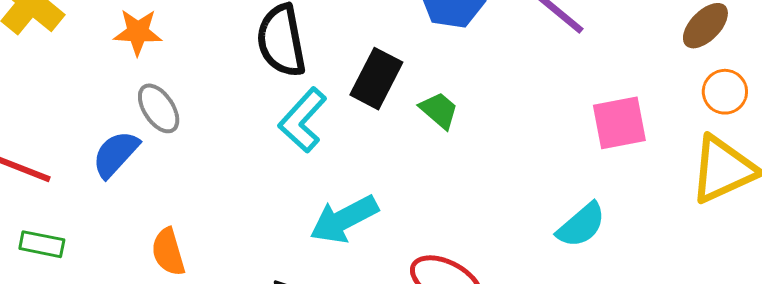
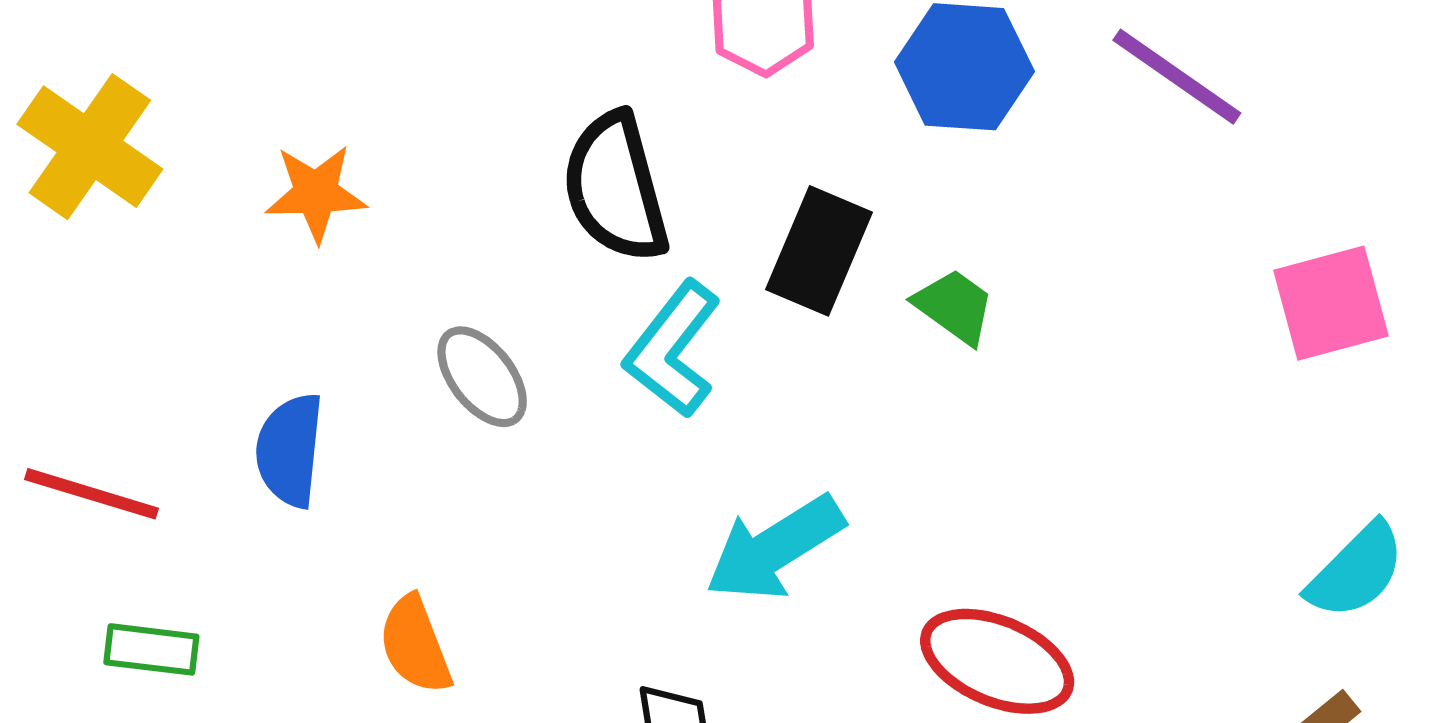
gray ellipse: (159, 108) -> (482, 377), moved
blue semicircle: (116, 154) -> (290, 450), turned -32
cyan semicircle: (581, 225) -> (1356, 571), moved

